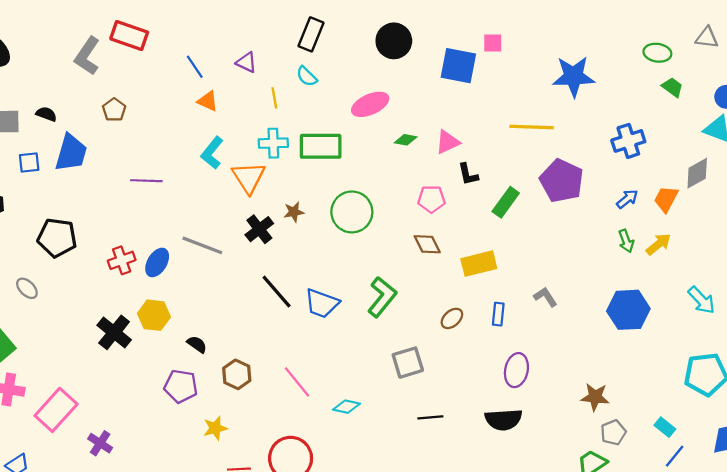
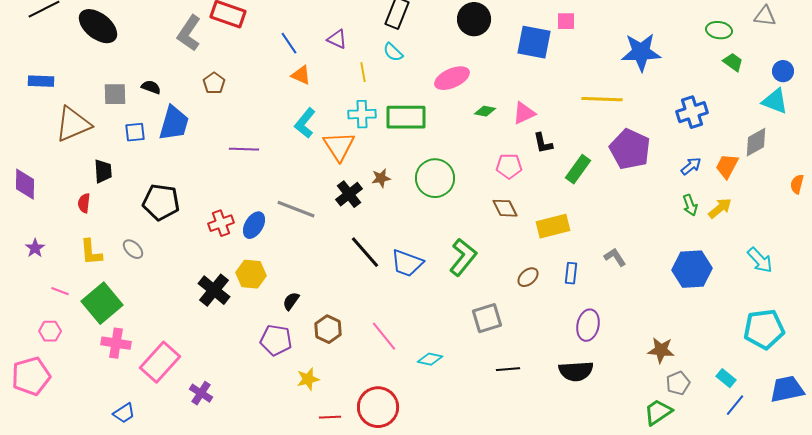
black semicircle: (197, 344) -> (291, 301), turned -90

